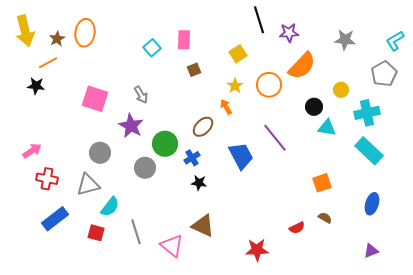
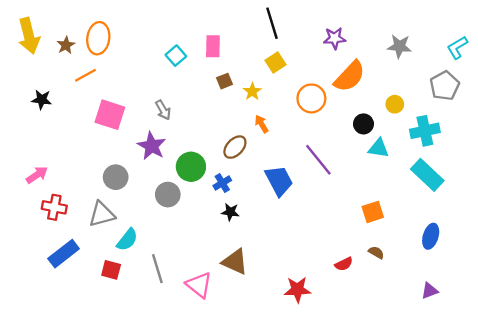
black line: (259, 20) -> (272, 23), moved
orange line: (48, 63) -> (86, 75), moved
yellow star: (235, 86) -> (252, 91), moved

